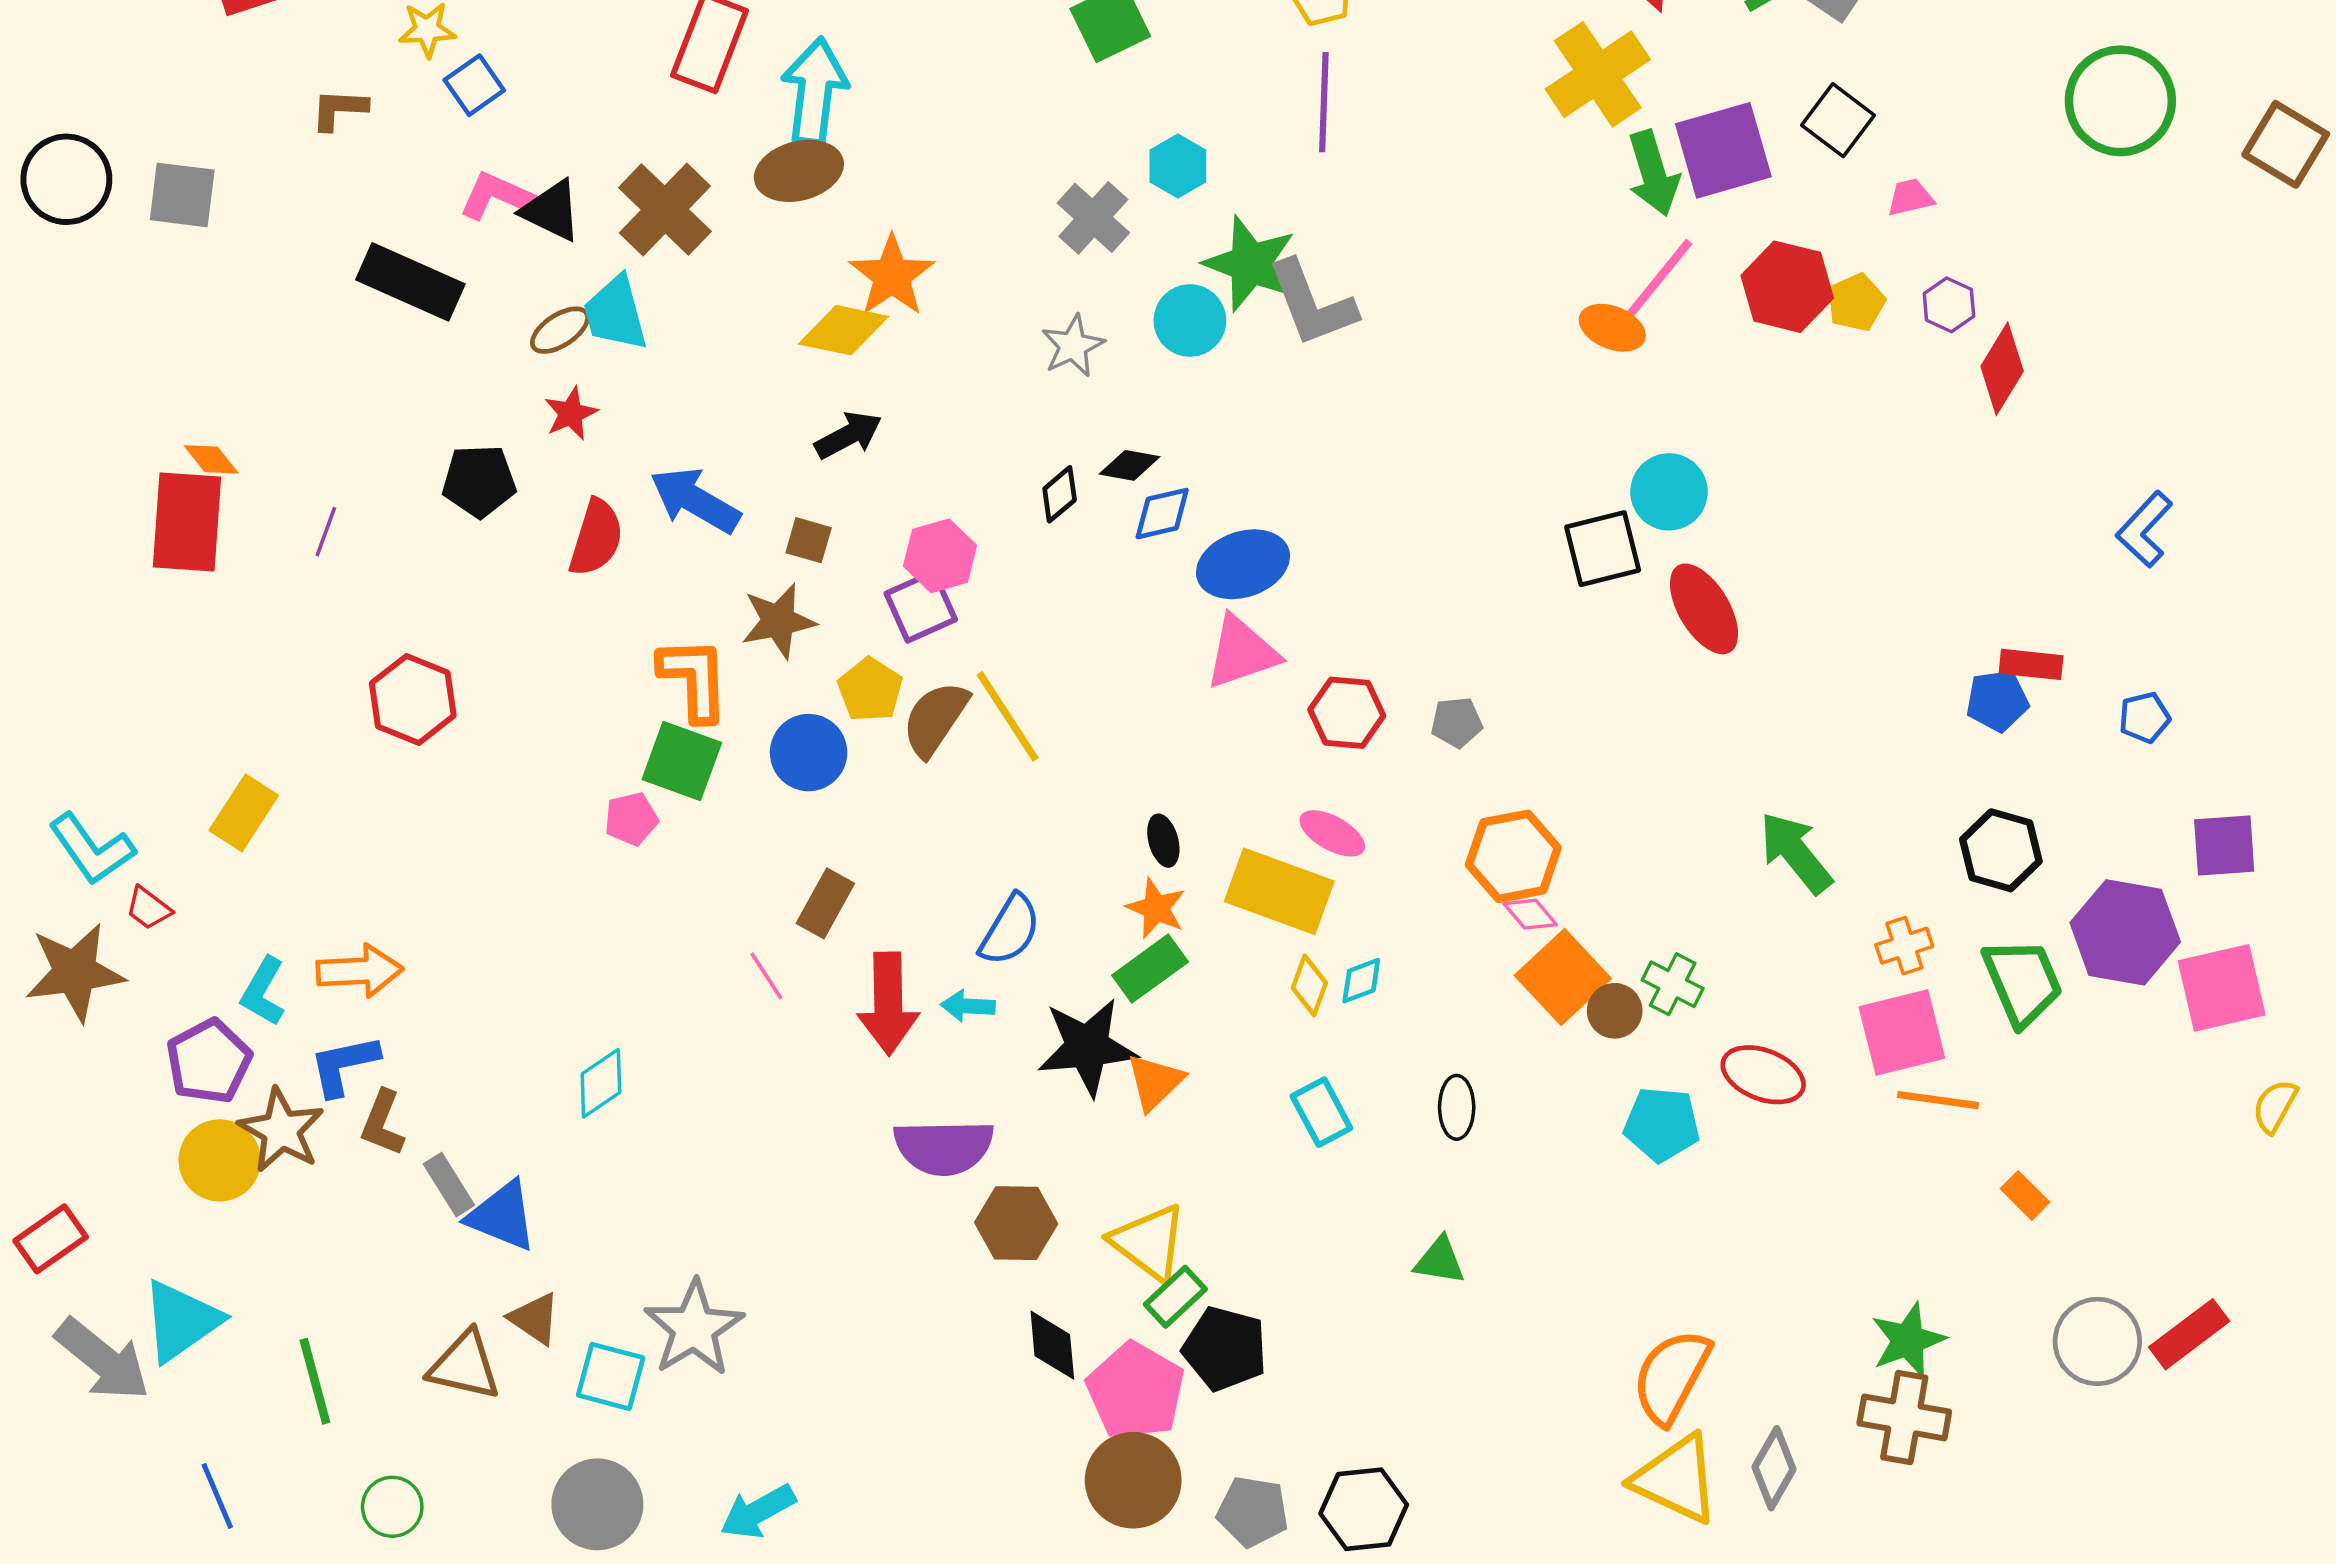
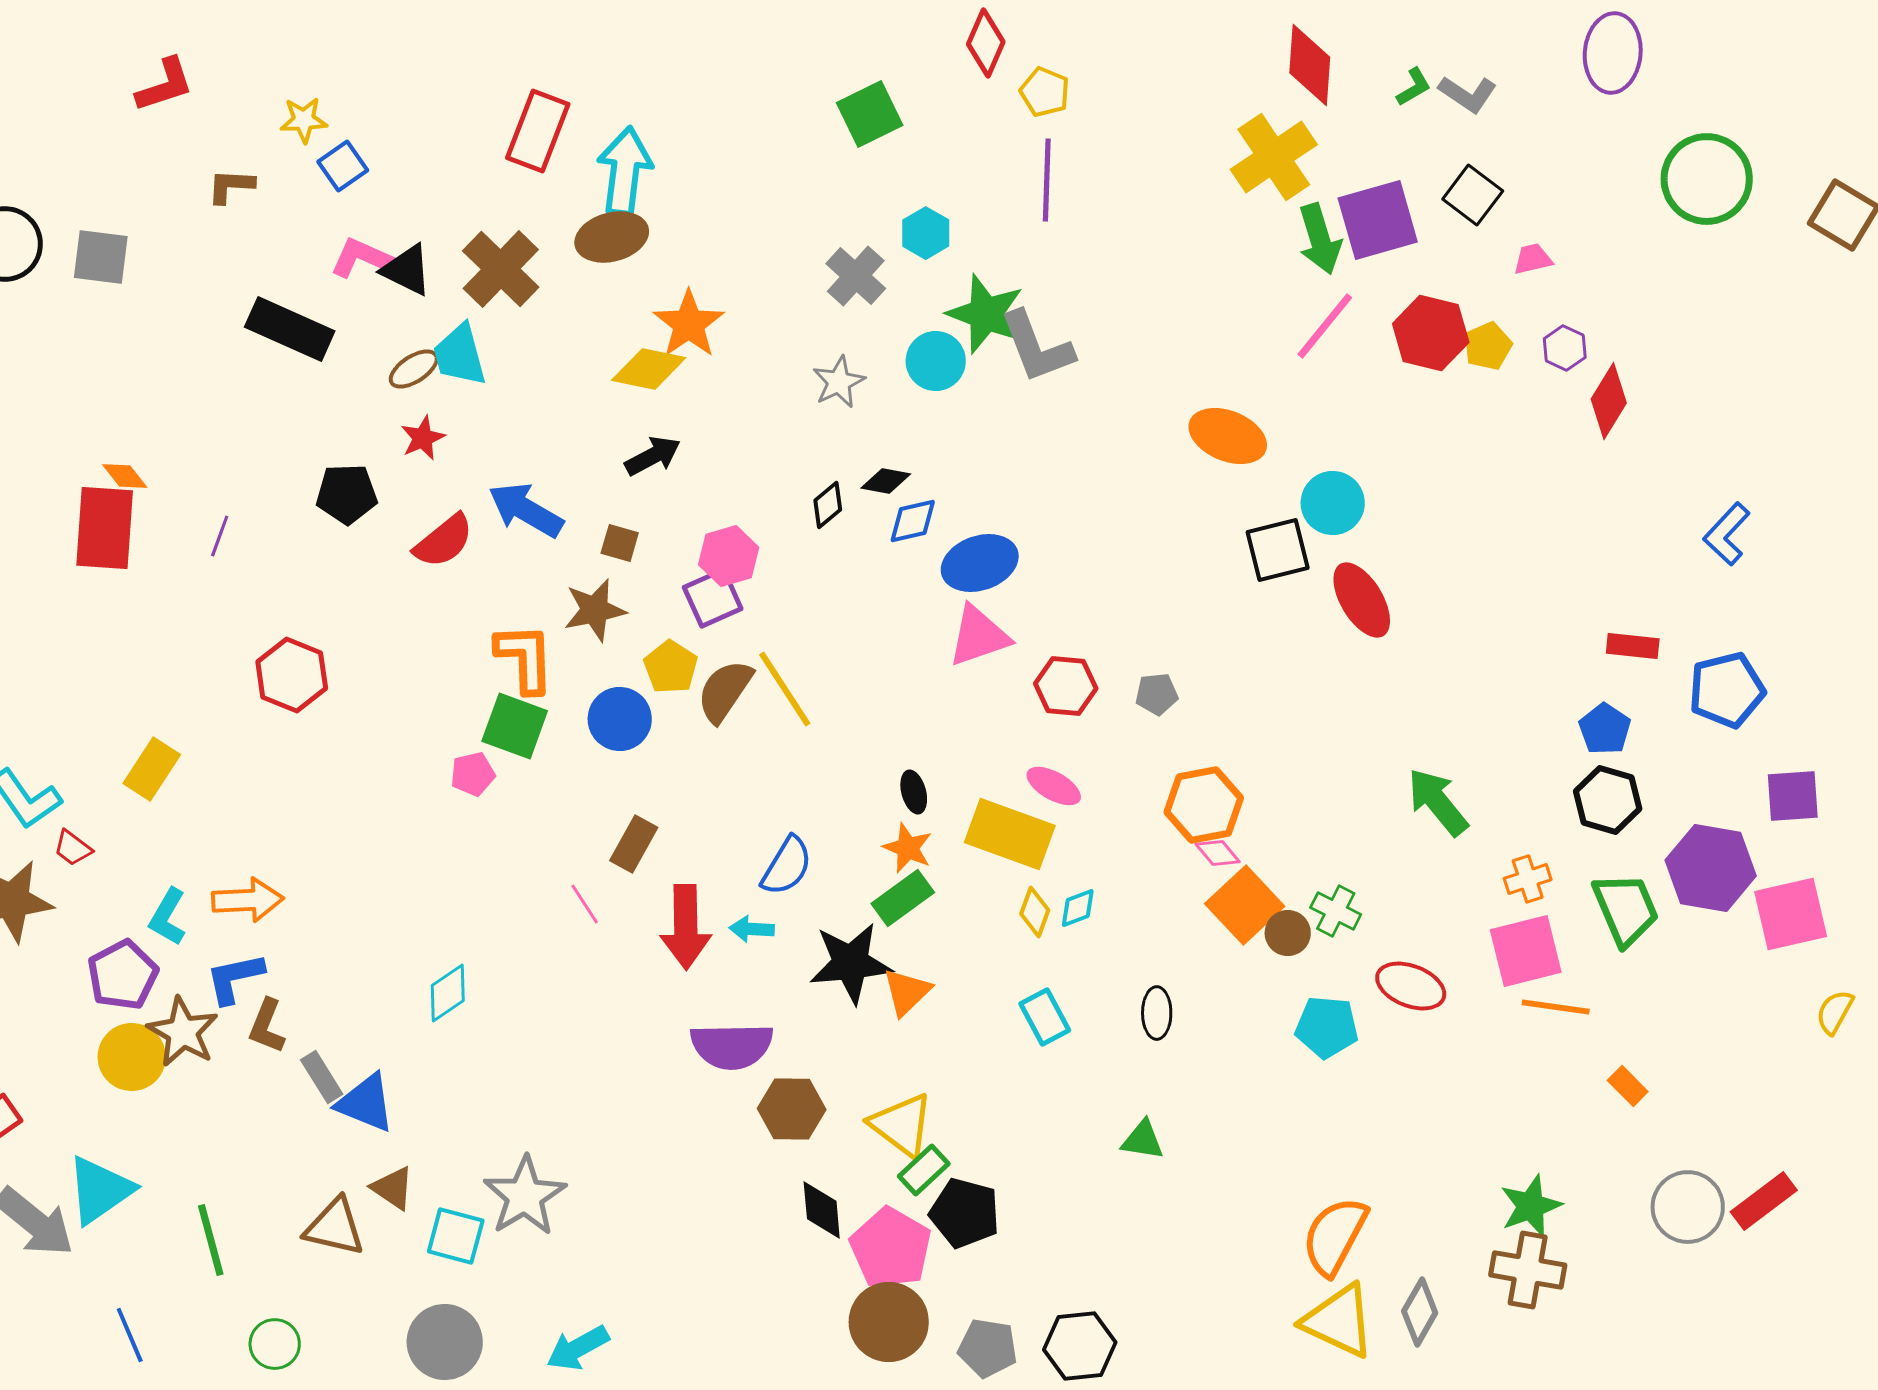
orange ellipse: (1612, 328) -> (1228, 436), moved, size x1.4
red semicircle: (596, 538) -> (444, 541), turned 34
blue pentagon: (1997, 701) -> (1605, 729), moved, turned -30
blue pentagon: (2144, 718) -> (1727, 690), size x1.8

